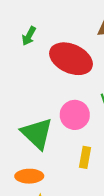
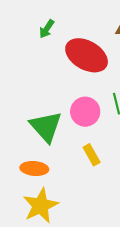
yellow rectangle: (85, 157) -> (92, 155), turned -45

